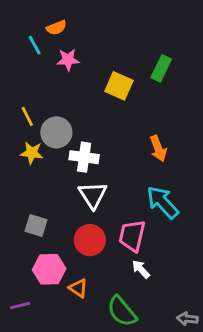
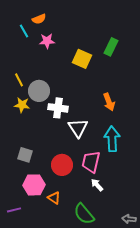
white triangle: (93, 195) -> (78, 128), moved
cyan arrow: (163, 202) -> (112, 139), turned 40

